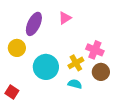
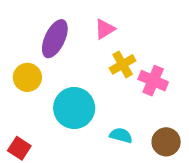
yellow cross: (76, 63) -> (123, 64), moved
brown circle: (101, 72) -> (166, 142), moved

